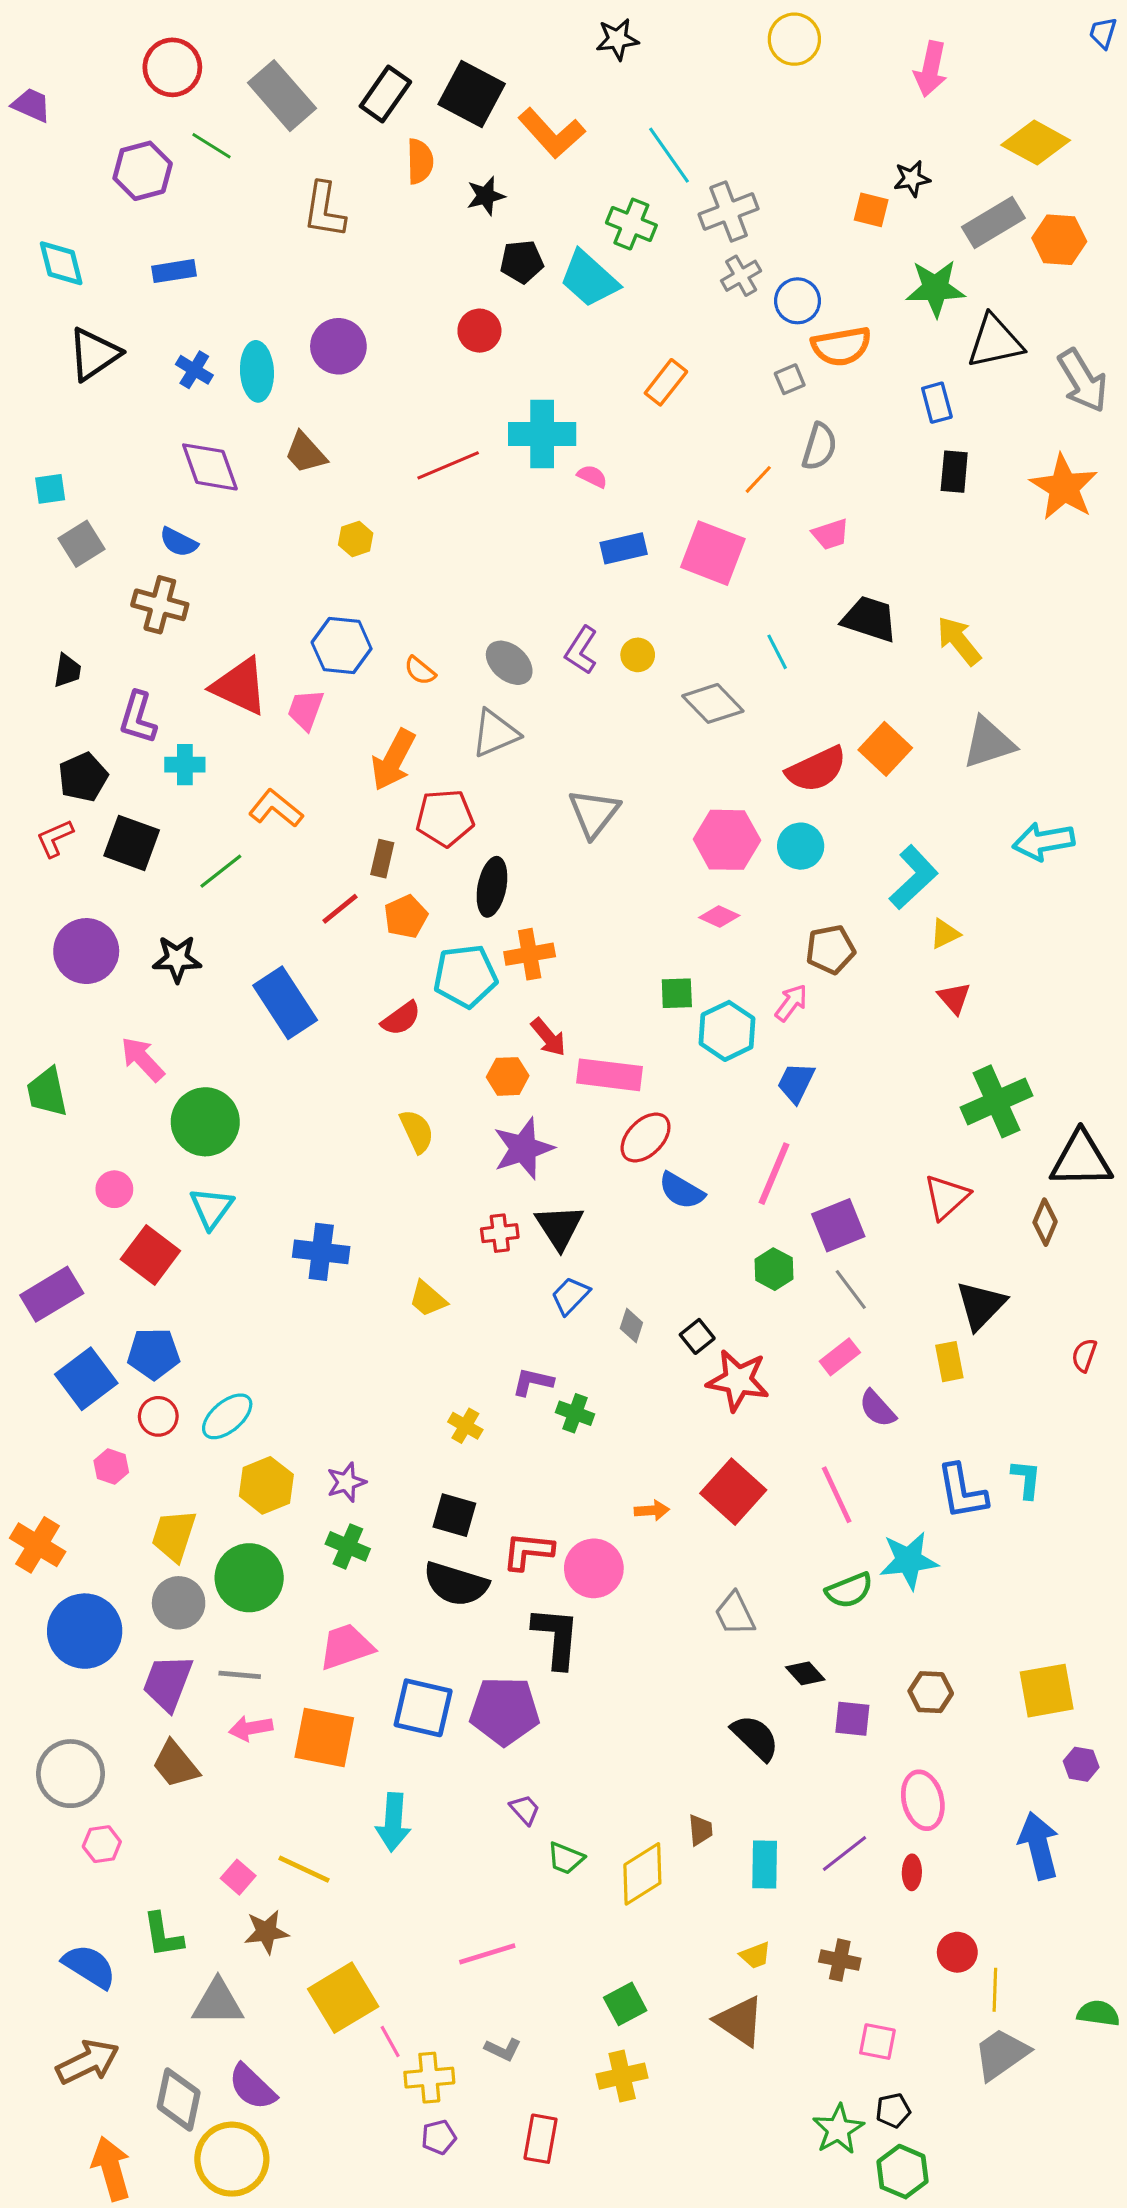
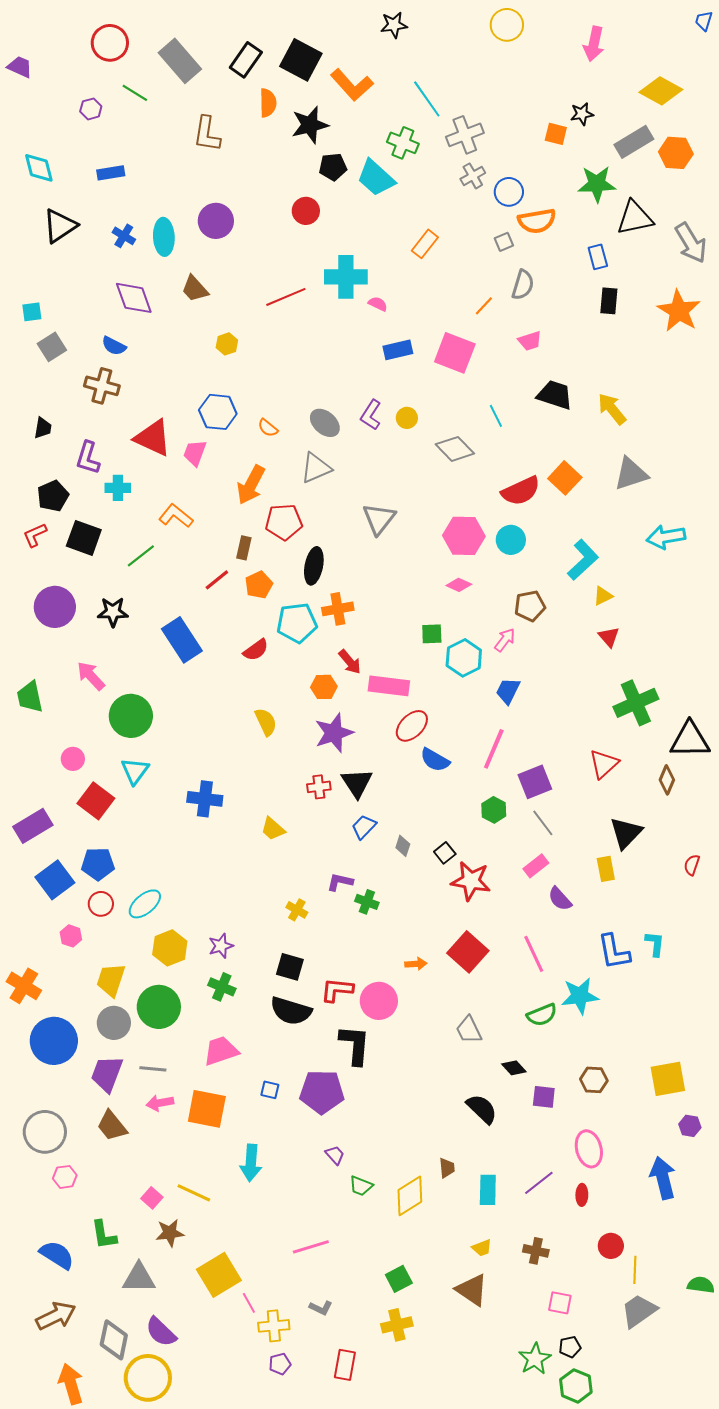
purple hexagon: (143, 171) -> (91, 109), size x0.6
black star: (486, 196) -> (310, 125), size x1.5
blue square: (423, 1708) -> (270, 1090), size x0.5

